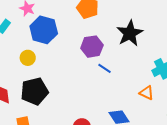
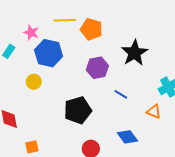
blue line: (104, 68) -> (121, 94), moved
black pentagon: (35, 91) -> (78, 110), moved

